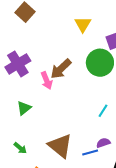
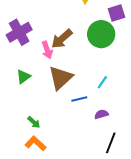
brown triangle: (60, 146) -> (60, 78), moved, turned 36
green arrow: (20, 148) -> (34, 122), moved
blue line: (90, 152) -> (79, 99), moved

